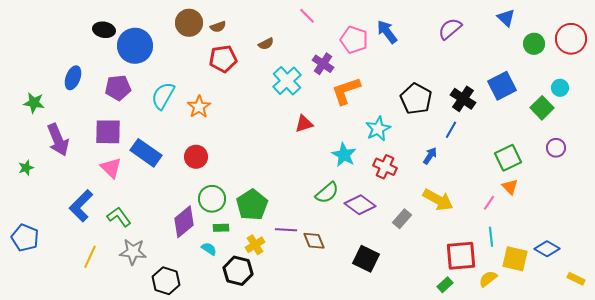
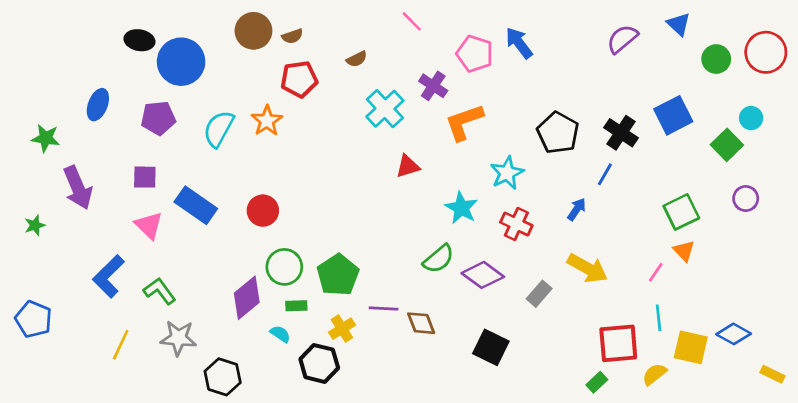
purple semicircle: (450, 29) -> (622, 39), moved
orange star: (199, 107) -> (267, 121), moved
purple square: (108, 132) -> (145, 177), size x0.7

